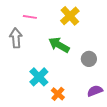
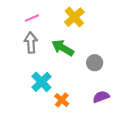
pink line: (30, 17) -> (32, 18), turned -32
gray arrow: (16, 38) -> (31, 43), moved

